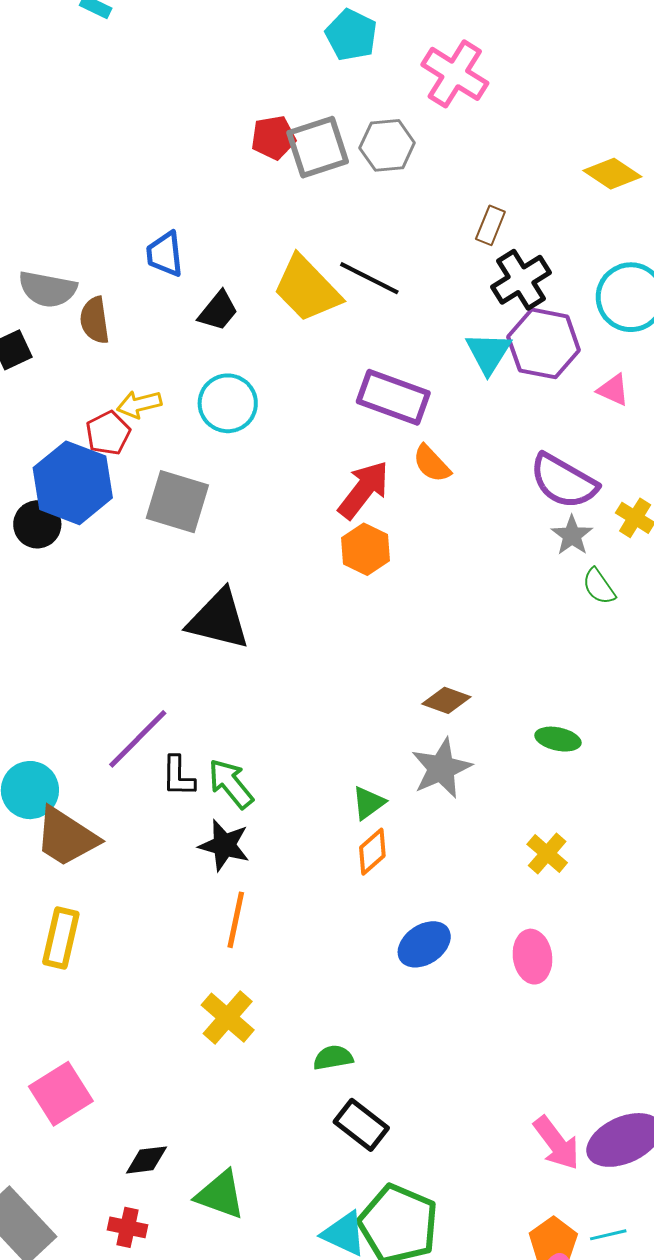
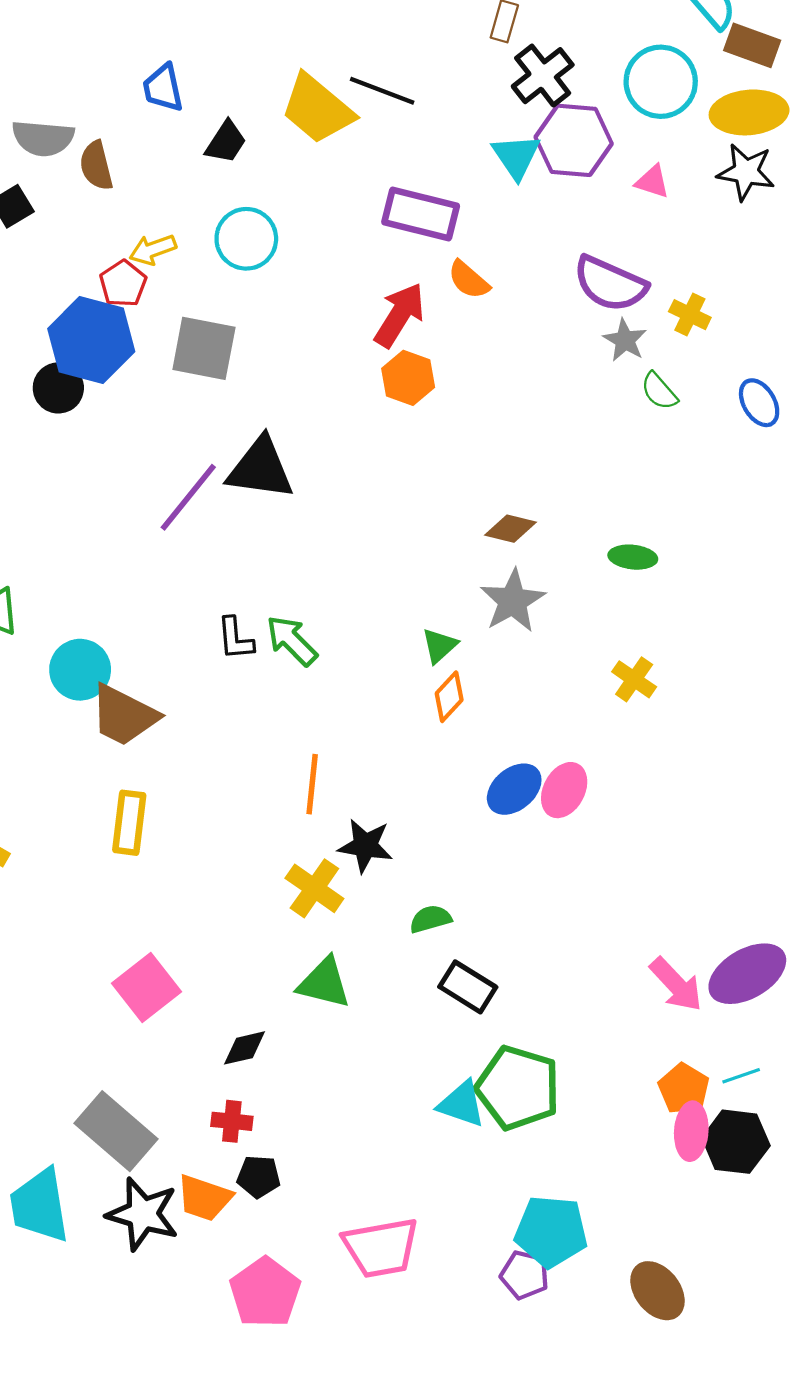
purple line: (138, 739) -> (188, 497), moved
black star: (224, 845) -> (365, 846), moved
pink ellipse: (532, 957) -> (564, 790), moved, turned 42
green triangle: (220, 1195) -> (324, 983), moved

